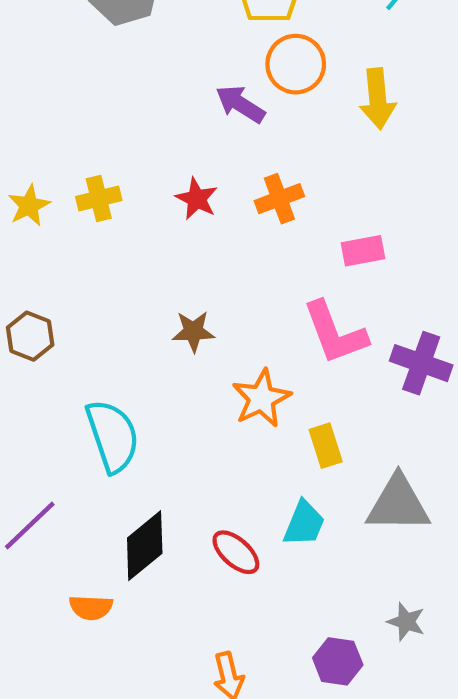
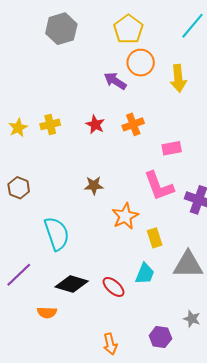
black diamond: (145, 546) -> (72, 284), turned 56

